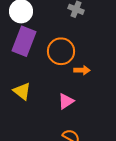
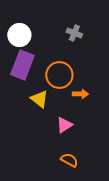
yellow triangle: (22, 91) -> (39, 99), moved

